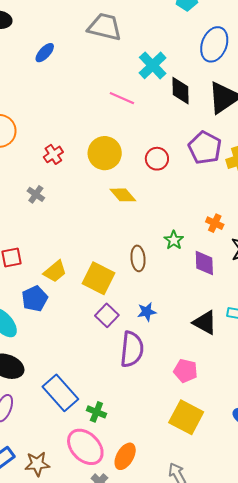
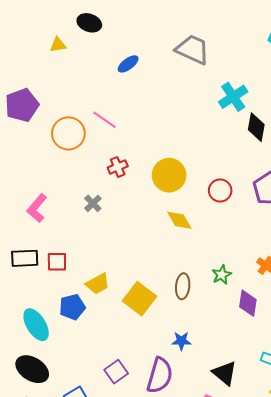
pink line: (122, 98) -> (104, 120), moved
purple square: (107, 315) -> (116, 372), moved
black triangle: (205, 323) -> (225, 373), moved

